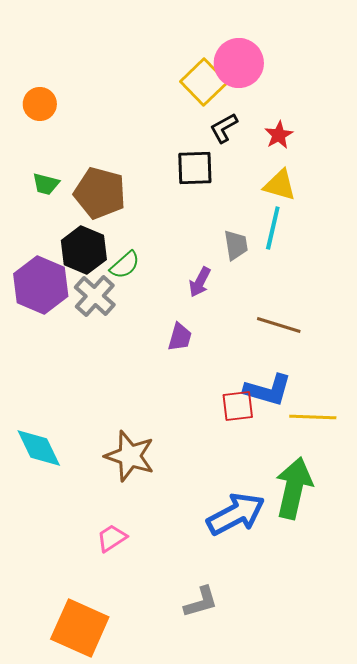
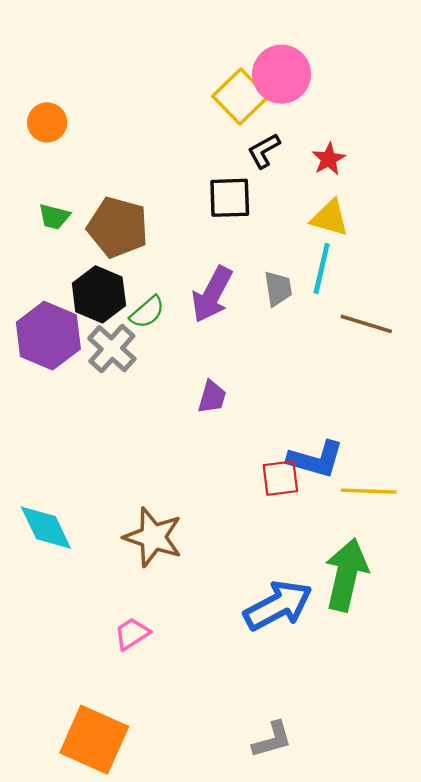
purple arrow: (200, 282) -> (212, 294), moved, size x1.6
brown line: (279, 325) -> (366, 324), moved
gray L-shape: (201, 602) -> (272, 740), moved

